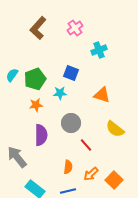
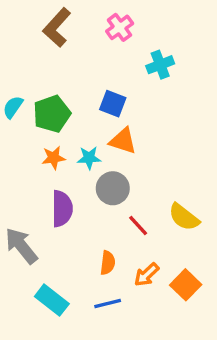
cyan star: (60, 93) -> (89, 158), moved
orange triangle: (102, 95) -> (123, 141), moved
yellow semicircle: (115, 129) -> (184, 217), moved

